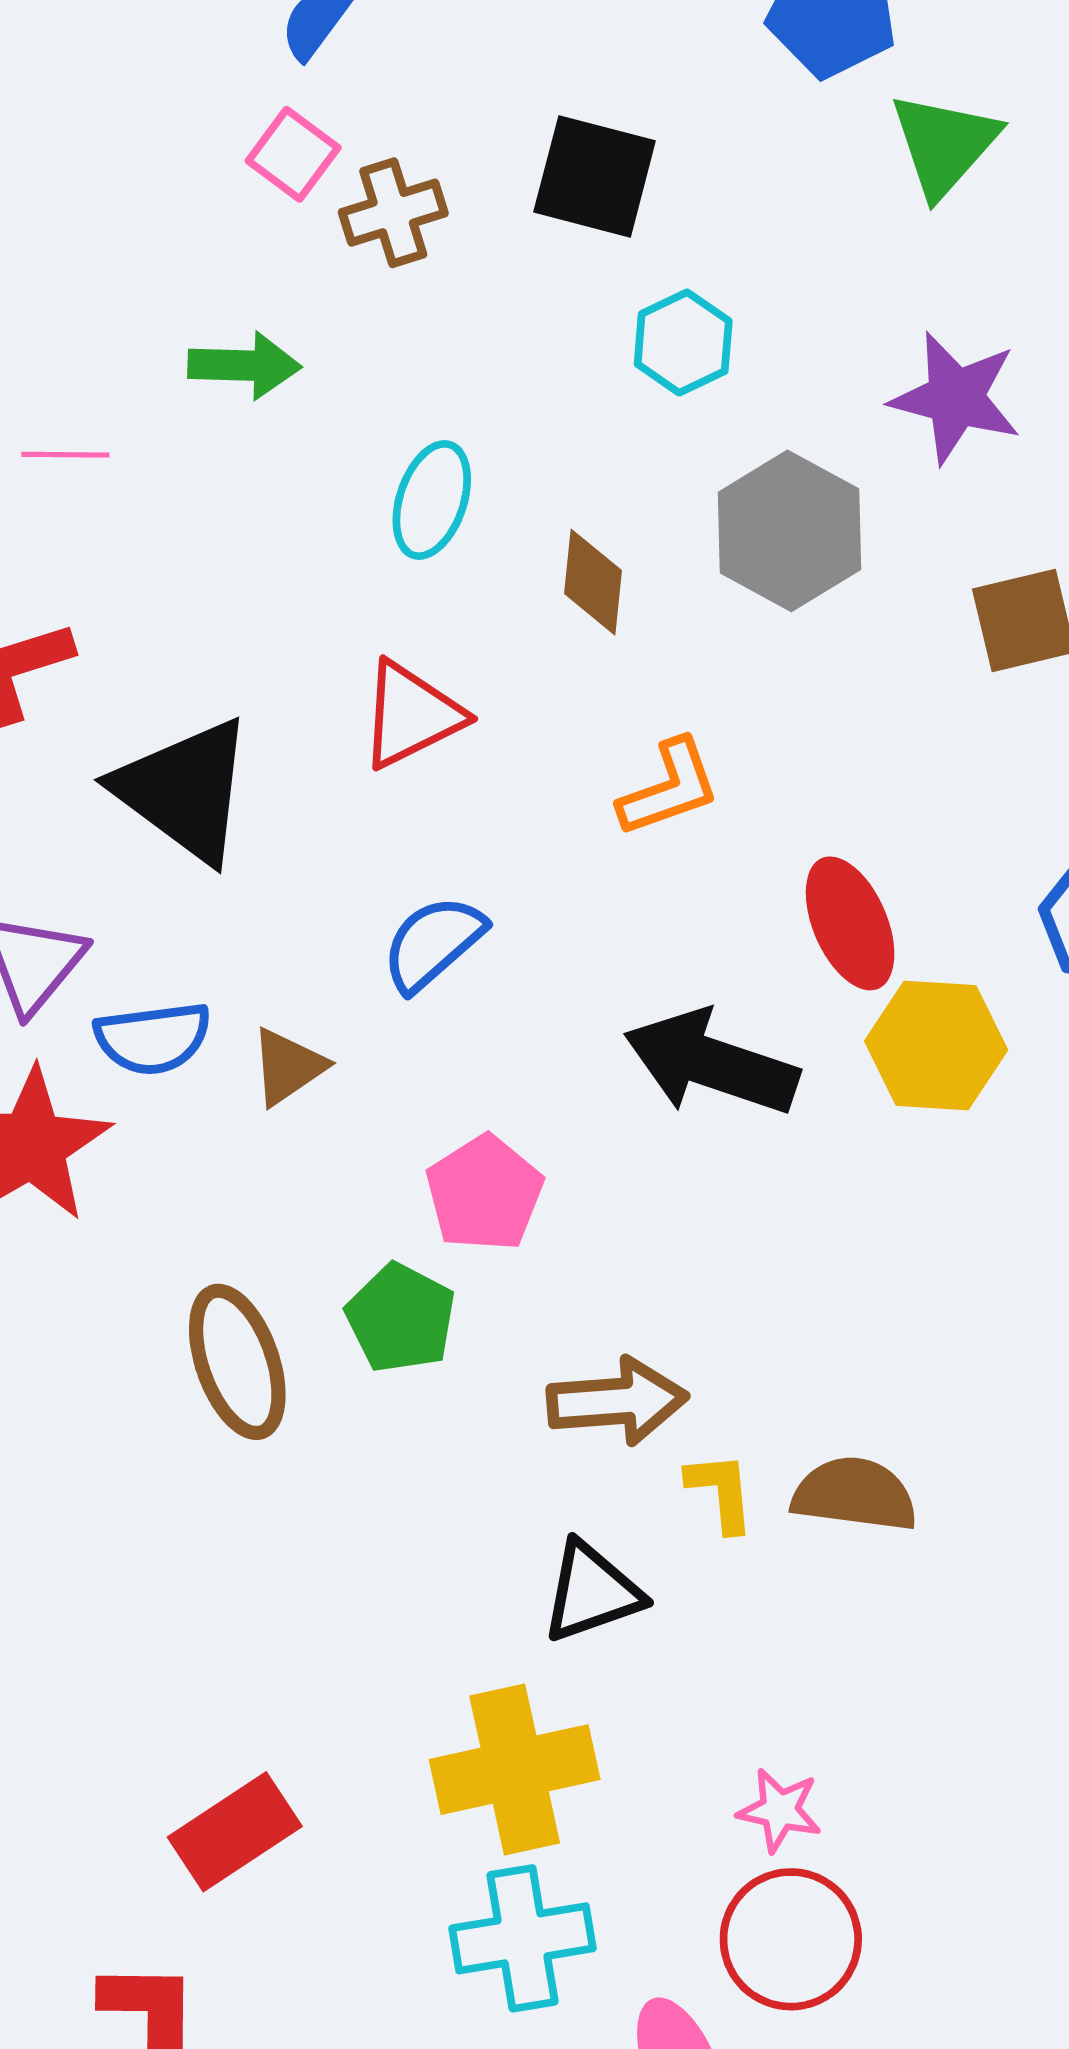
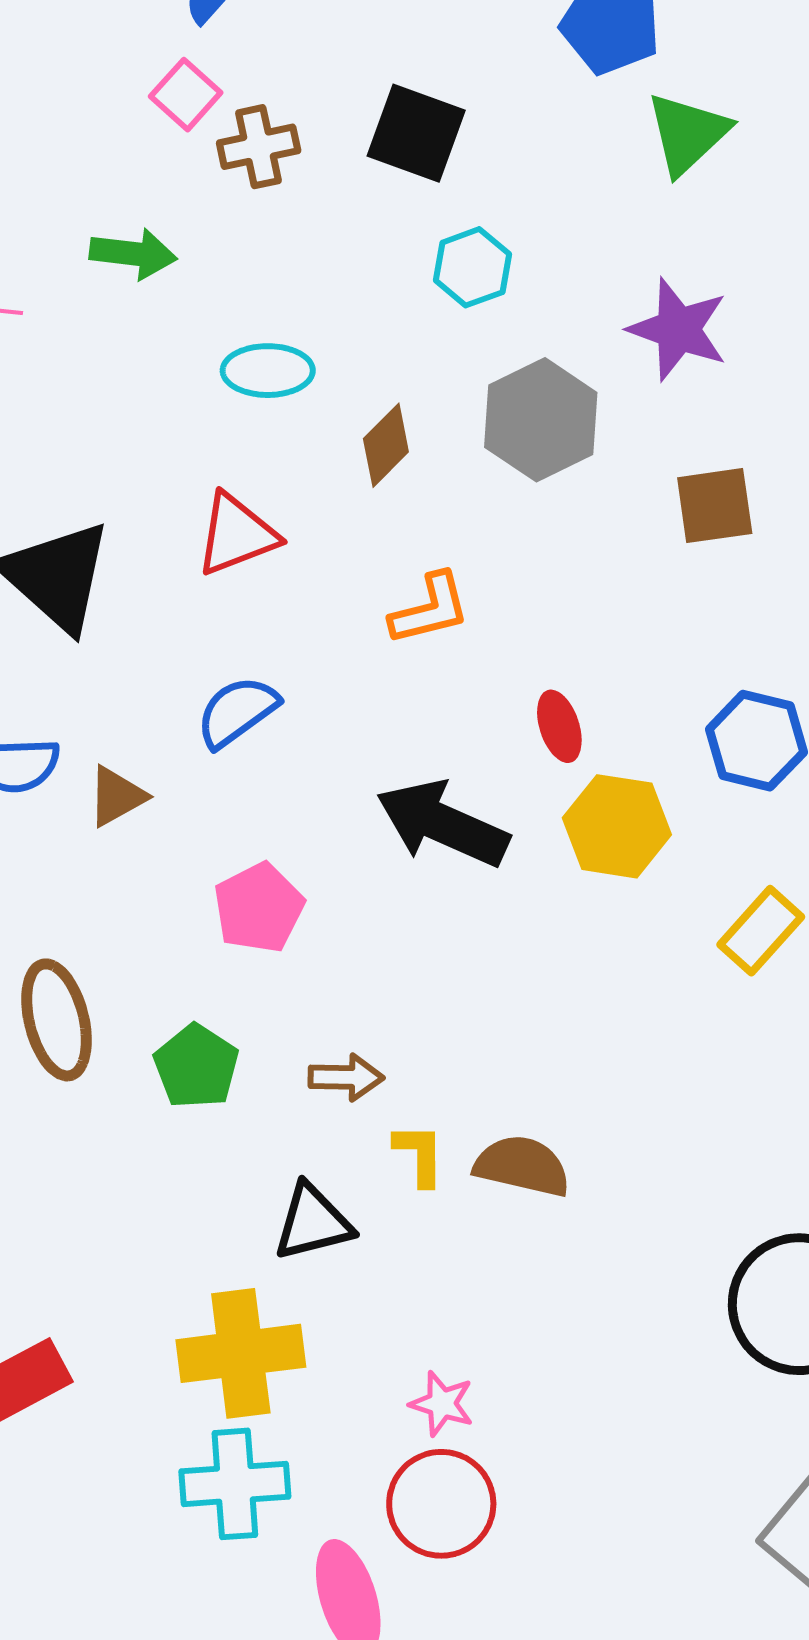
cyan ellipse: (432, 500) -> (268, 371), turned 66
brown diamond: (593, 582) -> (386, 445), turned 34
red ellipse: (850, 923) -> (559, 726), size x0.7
green pentagon: (401, 1318) -> (196, 1066), moved
brown arrow: (617, 1401) -> (346, 1077), size x0.7

